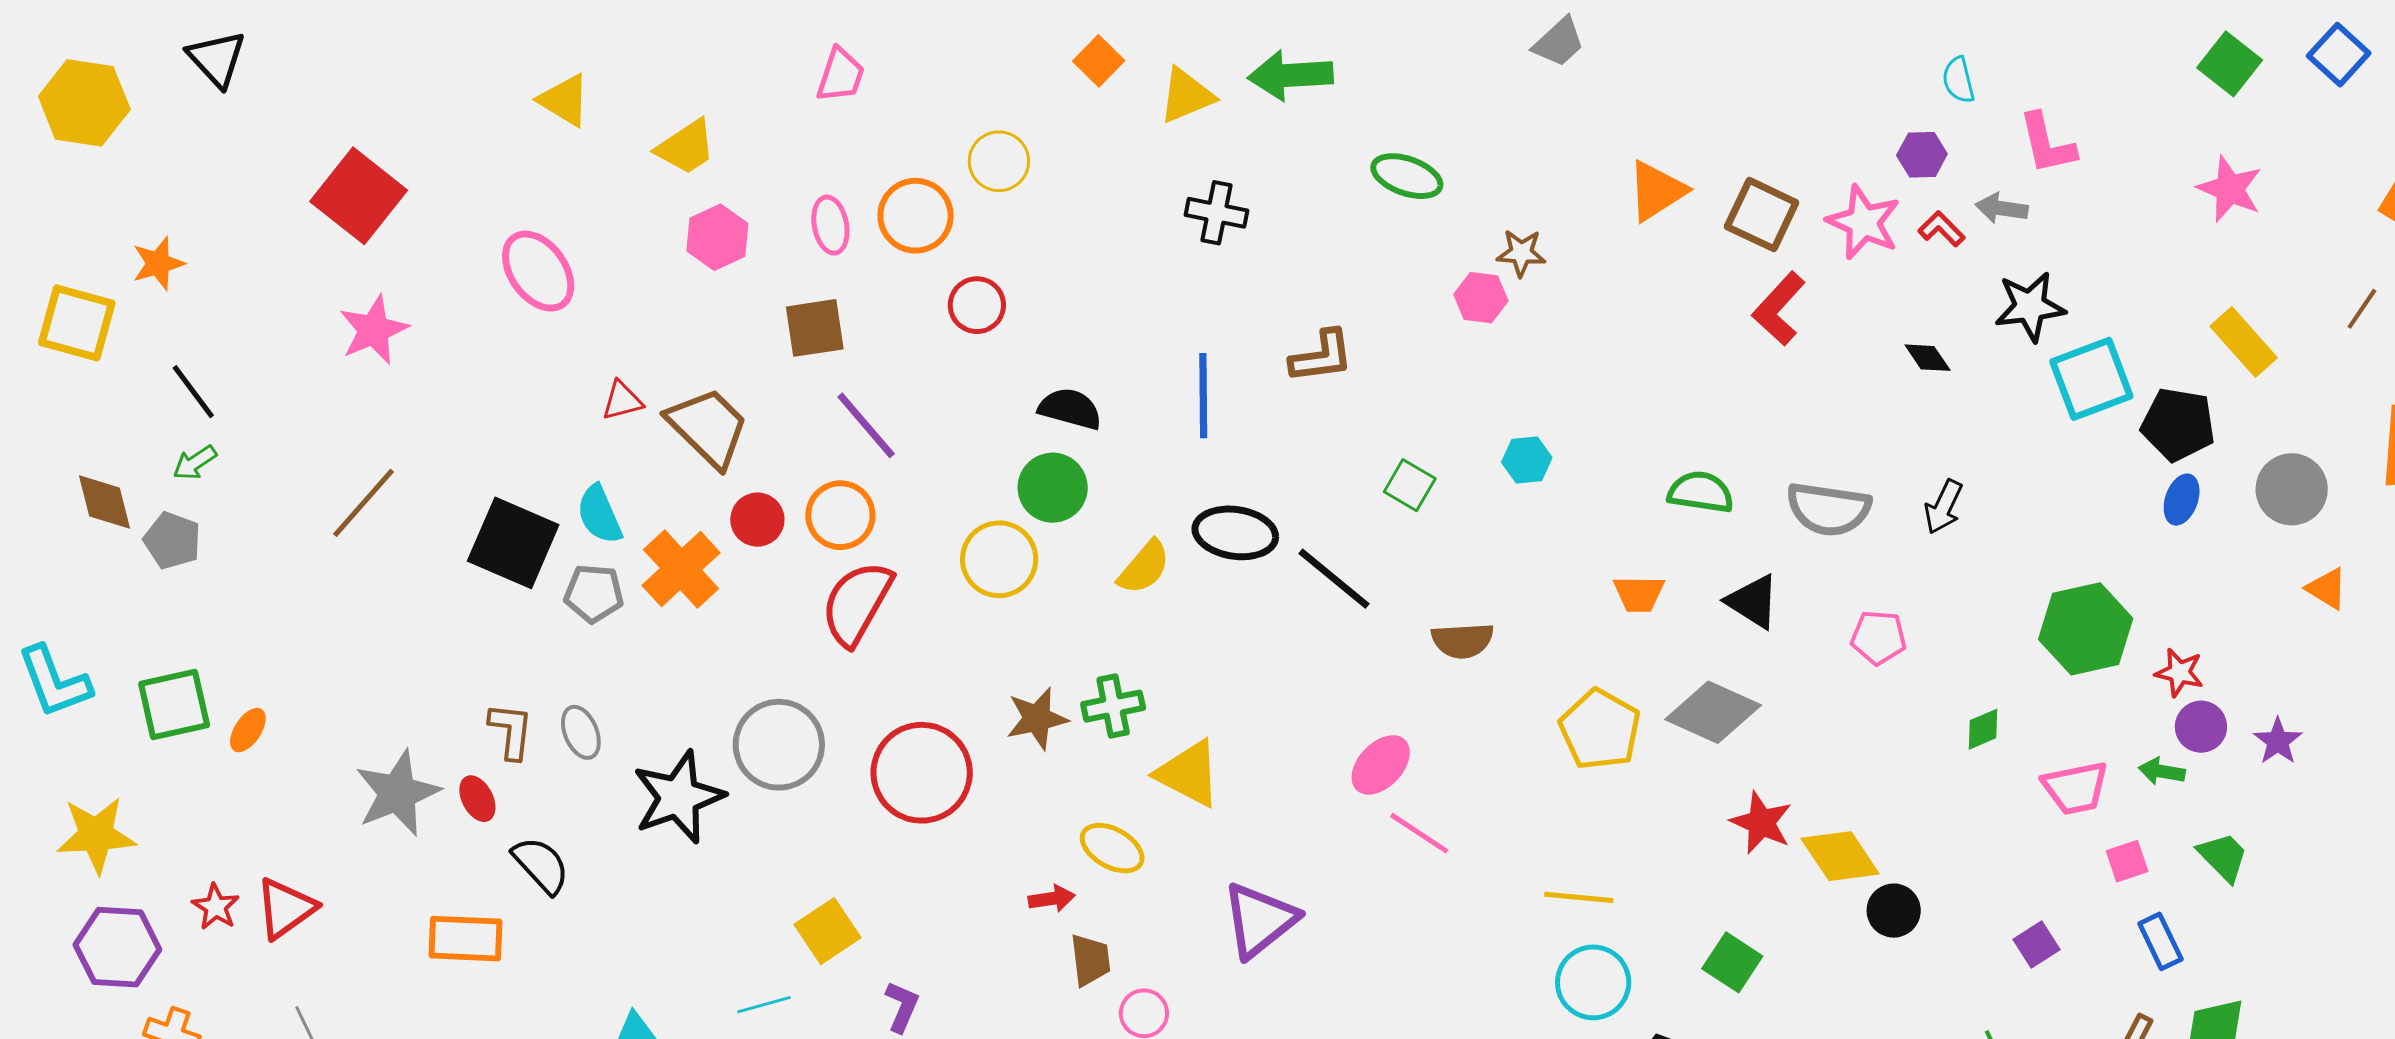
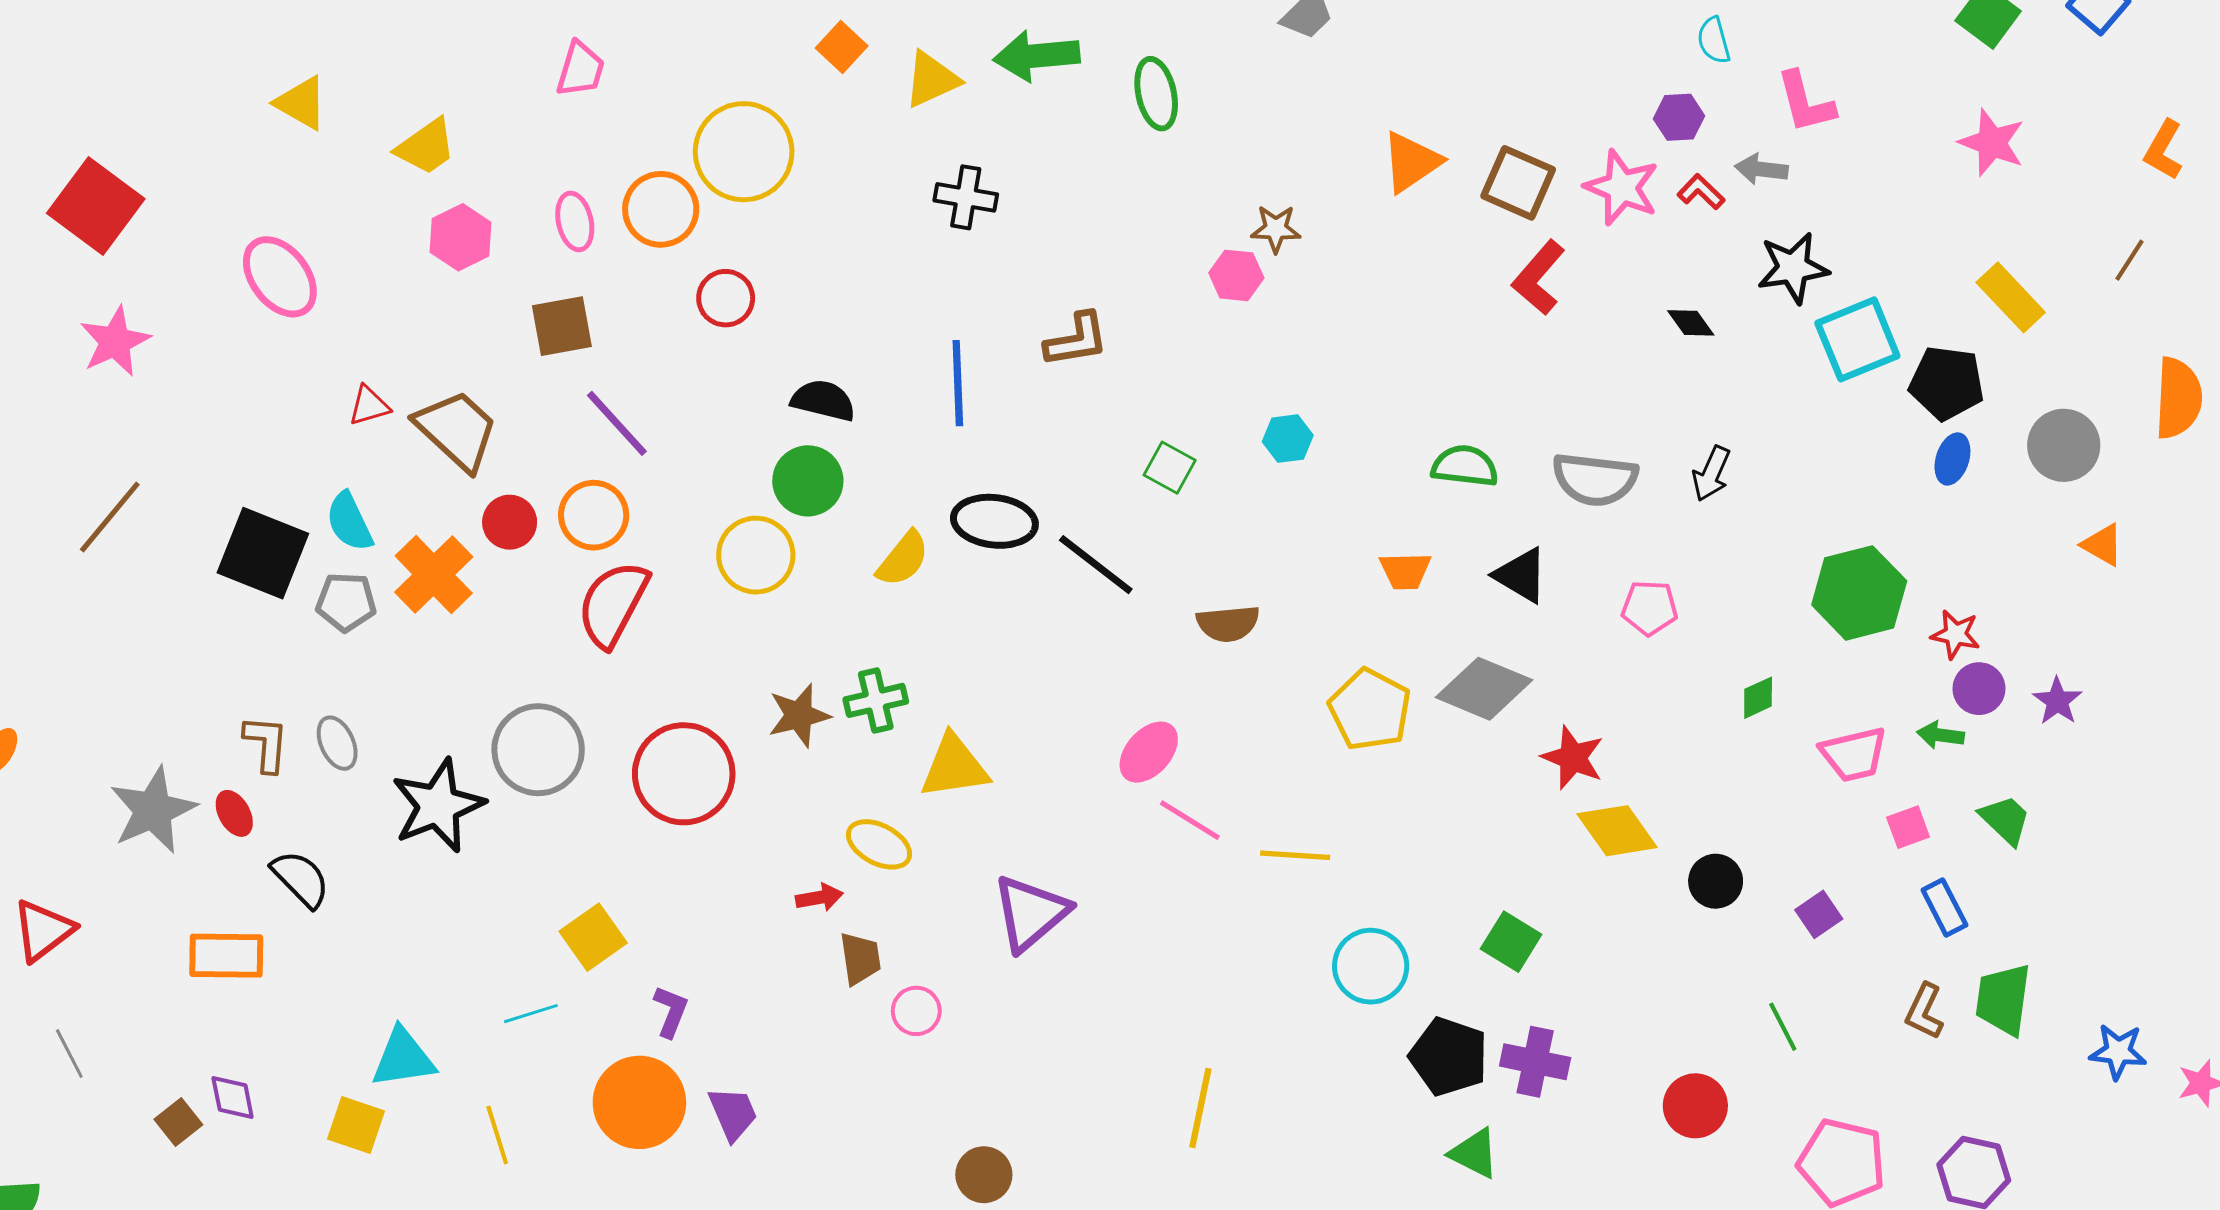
yellow circle: (999, 161) -> (744, 152), size x1.6
green ellipse: (1407, 176) -> (1156, 94), moved, turned 60
yellow triangle: (1189, 774) -> (954, 767), turned -34
red star: (1761, 823) -> (1573, 758), moved
yellow line: (1579, 897) -> (1295, 855), moved
black circle: (1894, 911) -> (1716, 881), moved

